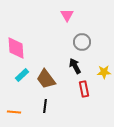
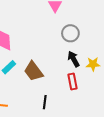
black arrow: (75, 66) -> (74, 59), moved
black line: (45, 106) -> (45, 102), moved

